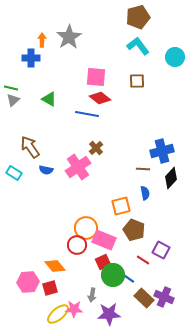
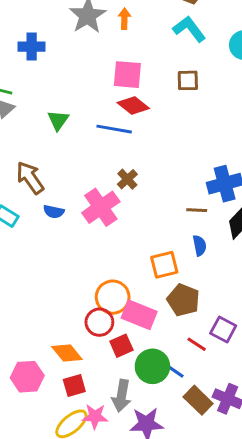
orange arrow: (42, 40) -> (124, 19), moved
green triangle: (49, 99) -> (58, 120), moved, turned 35
red square: (103, 262) -> (121, 346), moved
red square: (50, 288) -> (74, 386), moved
gray arrow: (92, 295) -> (121, 396), size x1.5

